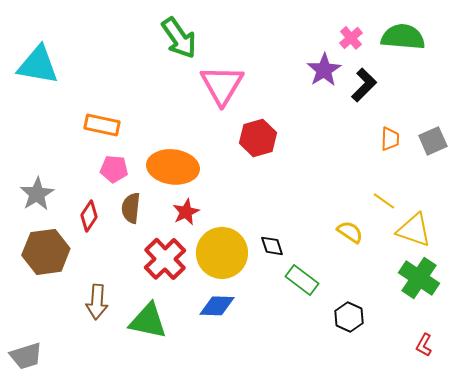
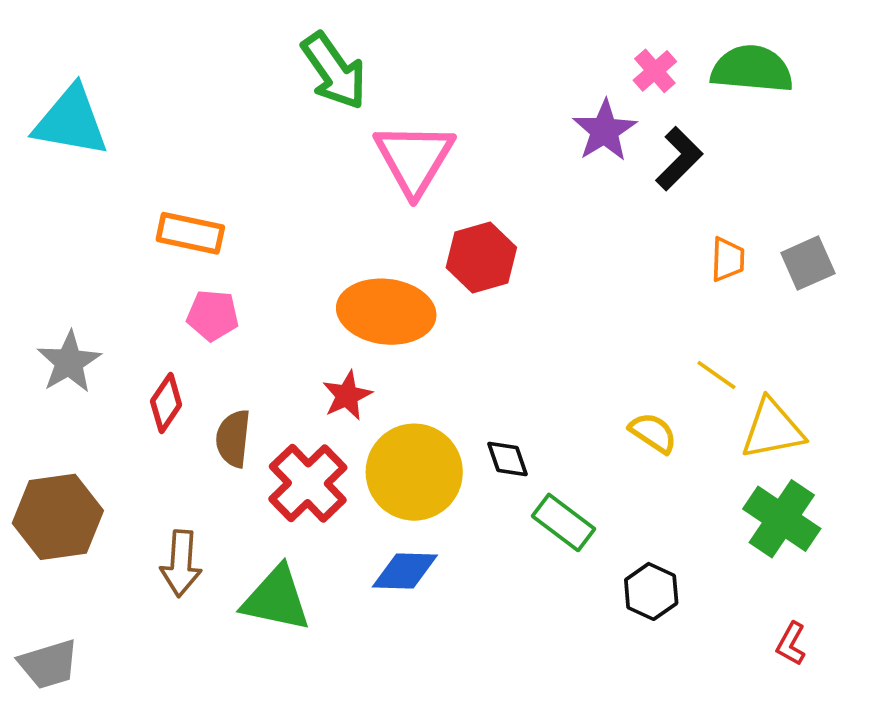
orange ellipse: (173, 167) -> (386, 312), moved
brown semicircle: (131, 208) -> (233, 438), moved
yellow triangle: (414, 230) -> (772, 429), turned -30
brown hexagon: (46, 252) -> (58, 517), moved

